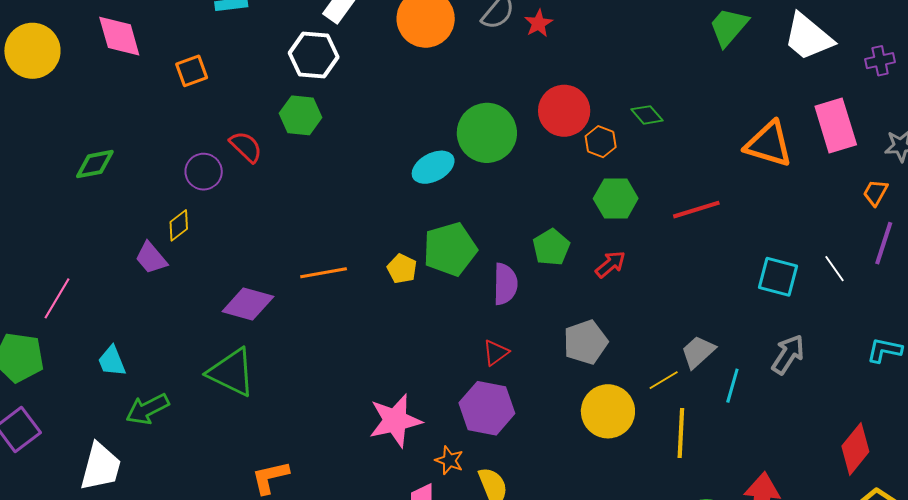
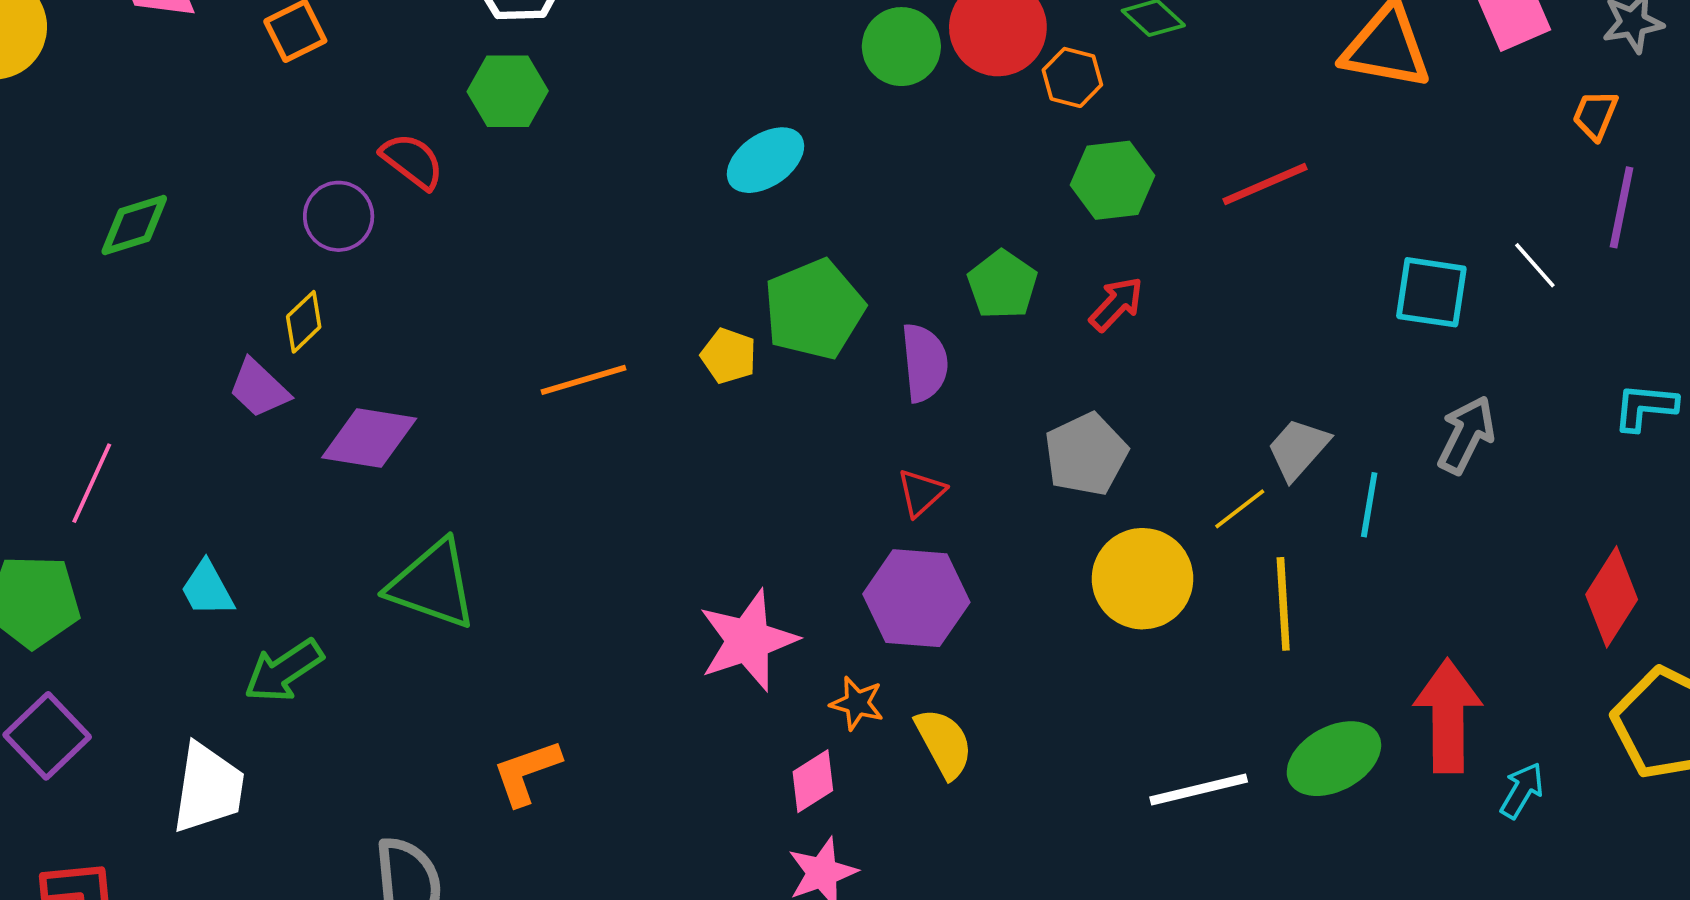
green circle: (487, 133) -> (901, 47), moved, size x0.7
purple diamond: (248, 304) -> (369, 438), moved

